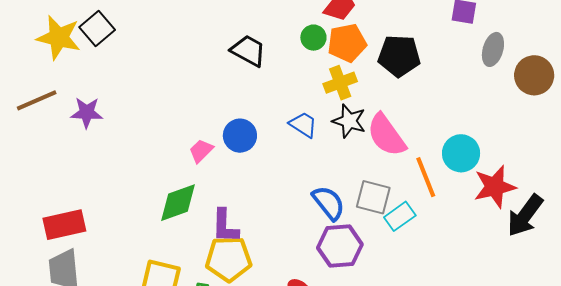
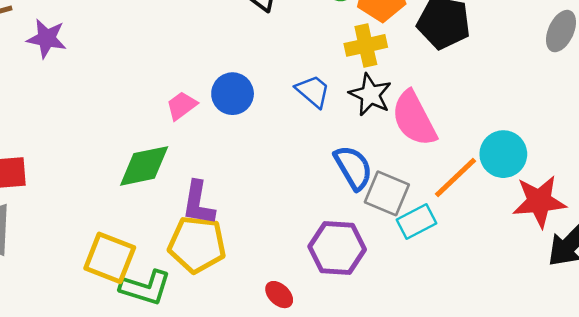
orange line: (426, 177) -> (456, 177), turned 60
blue semicircle: (328, 203) -> (353, 167), moved

